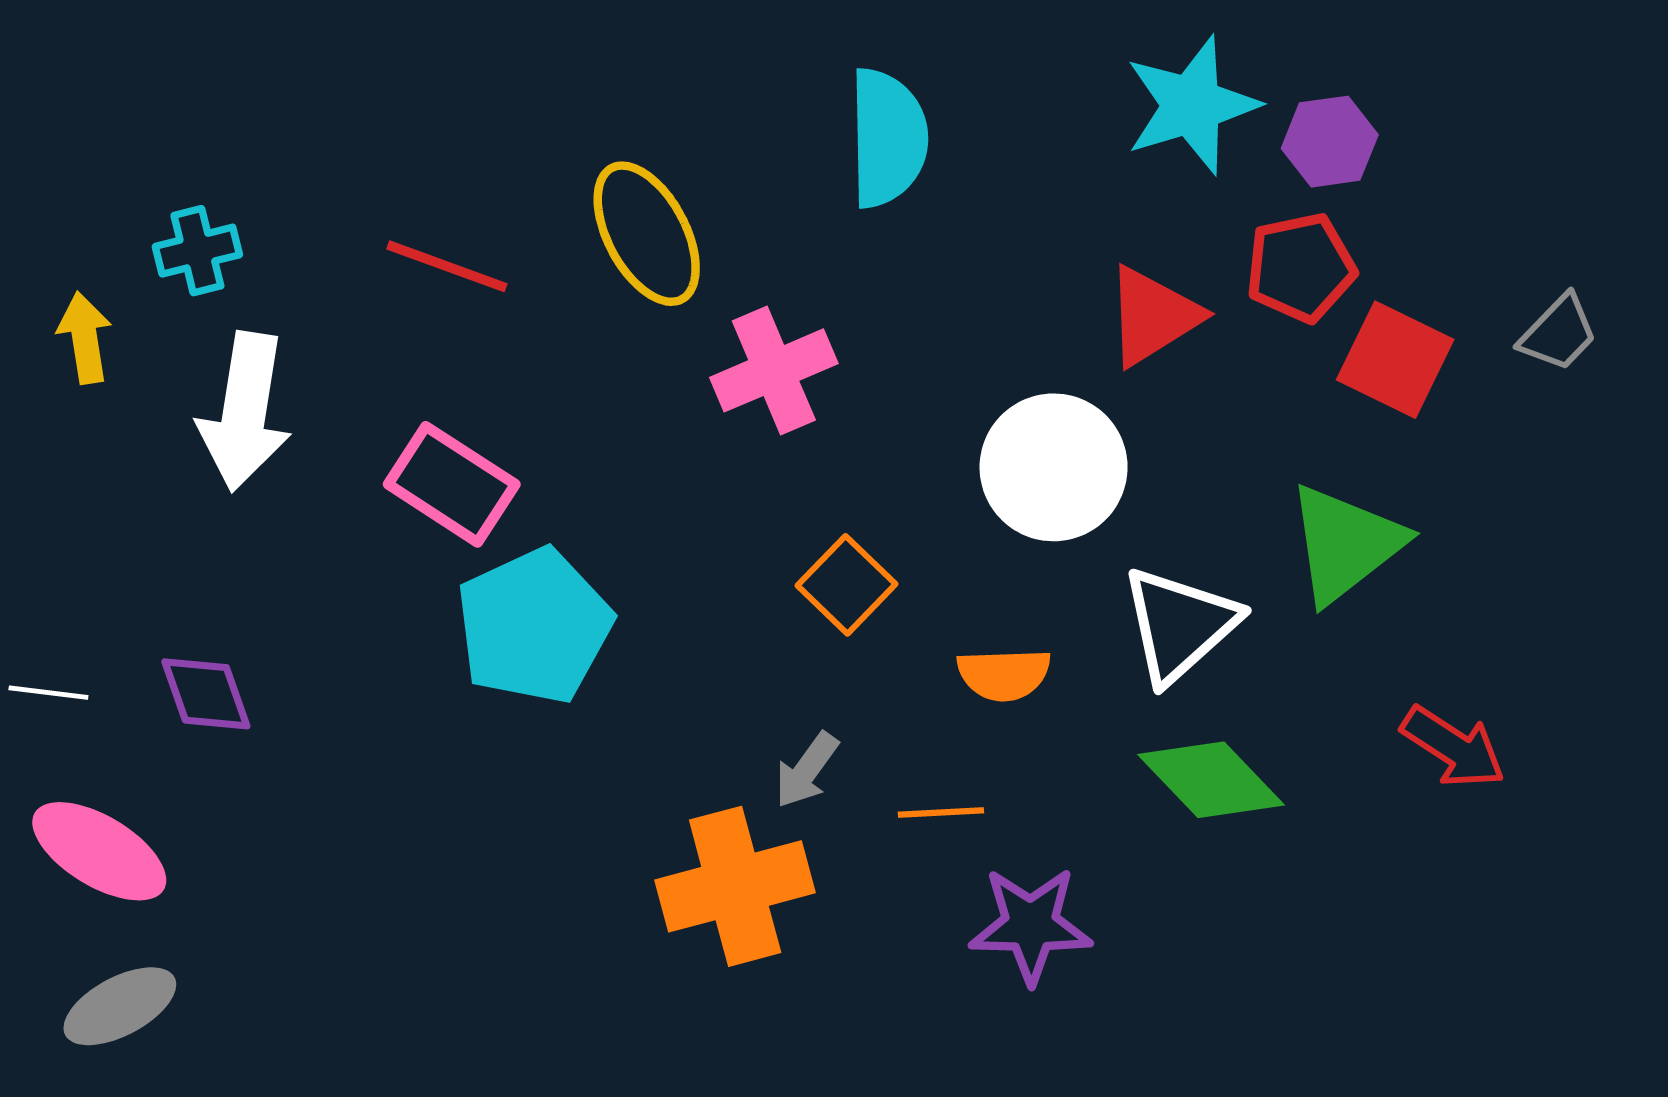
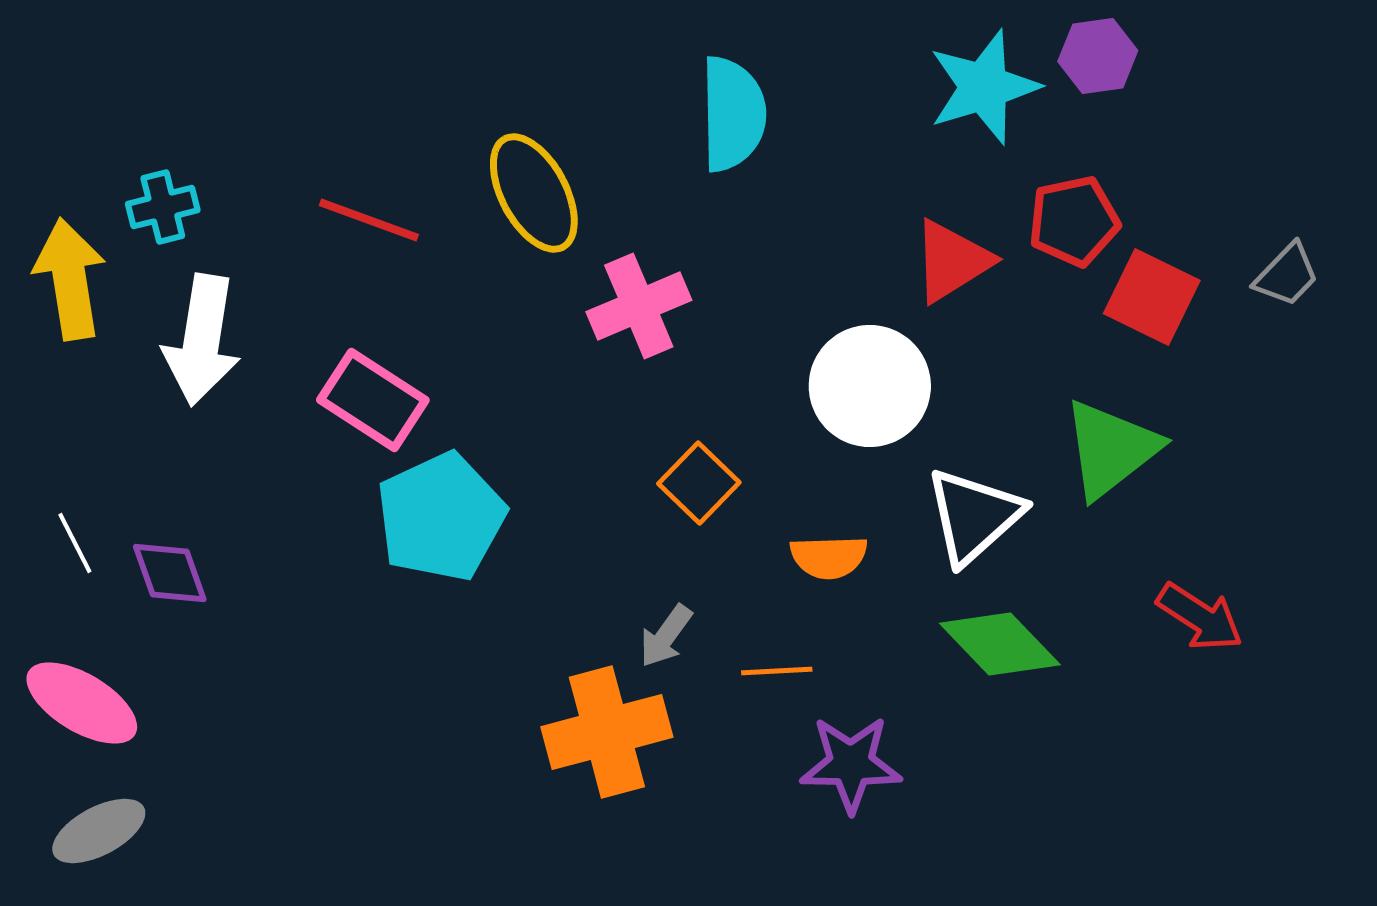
purple hexagon: (1330, 142) -> (1098, 56), moved
yellow arrow: (85, 338) -> (70, 279), size x1.6
white line: (48, 693) -> (75, 543), moved, turned 56

